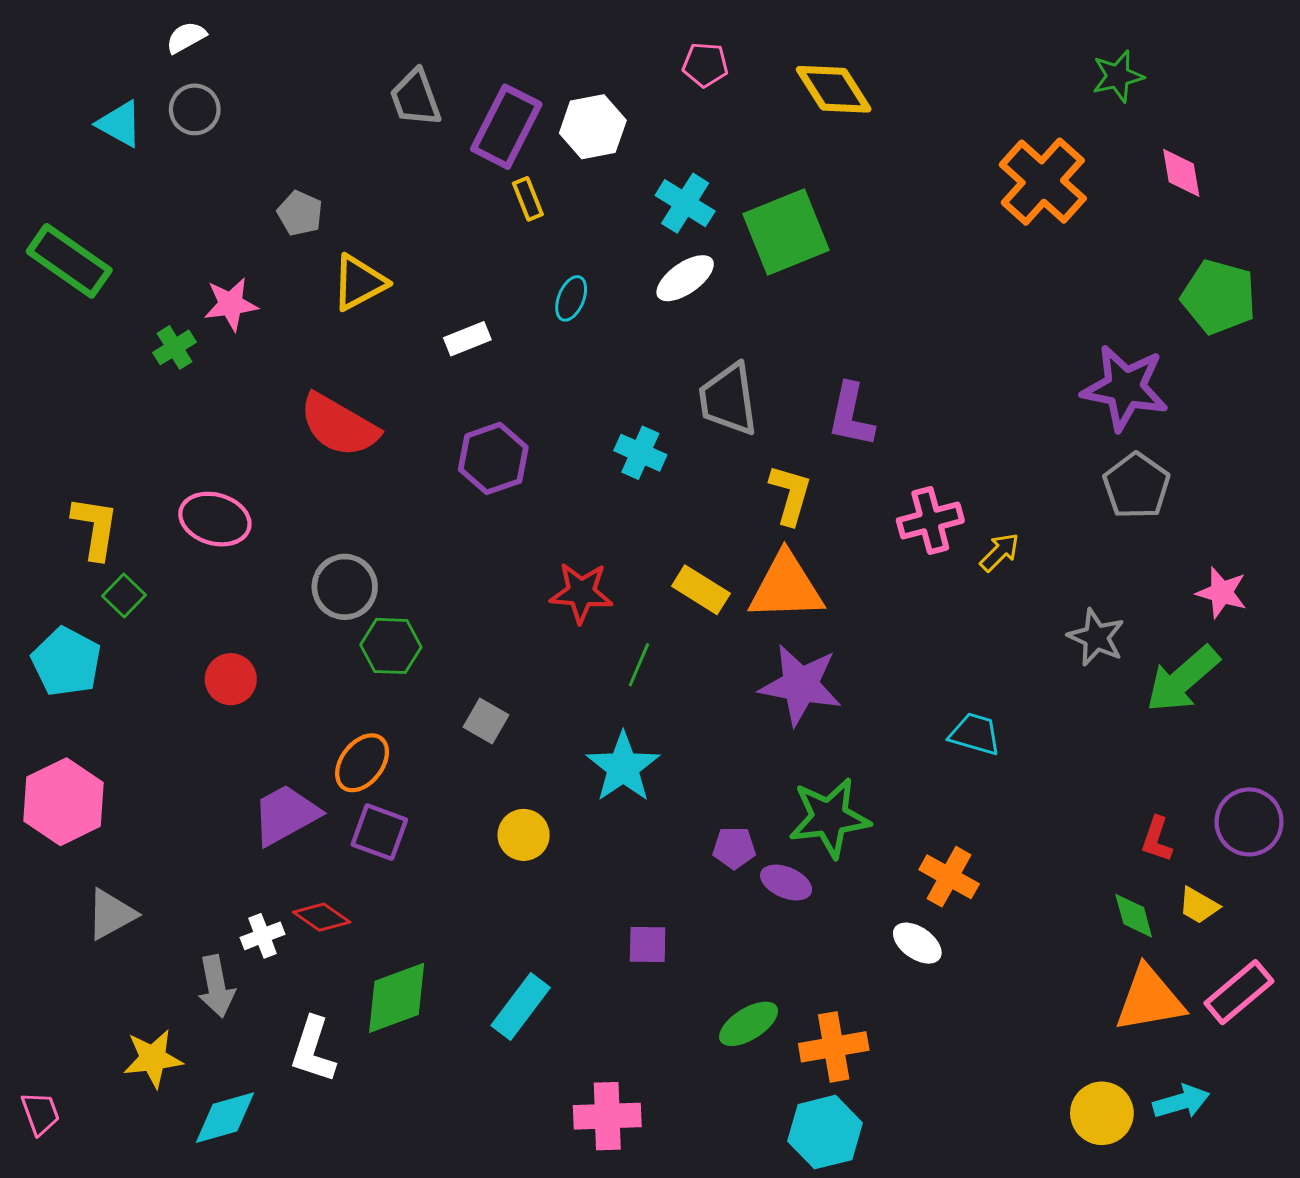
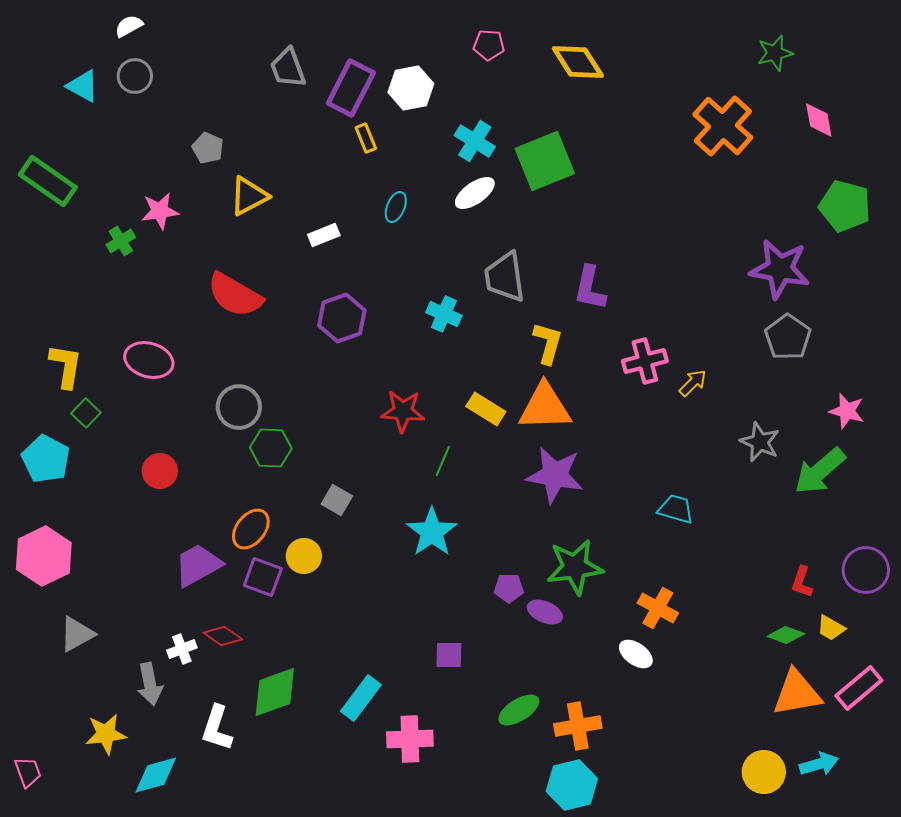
yellow circle: (524, 835) -> (304, 556), moved
green diamond: (1134, 916) -> (786, 635), turned -54
pink cross: (607, 1116) -> (410, 739), moved

